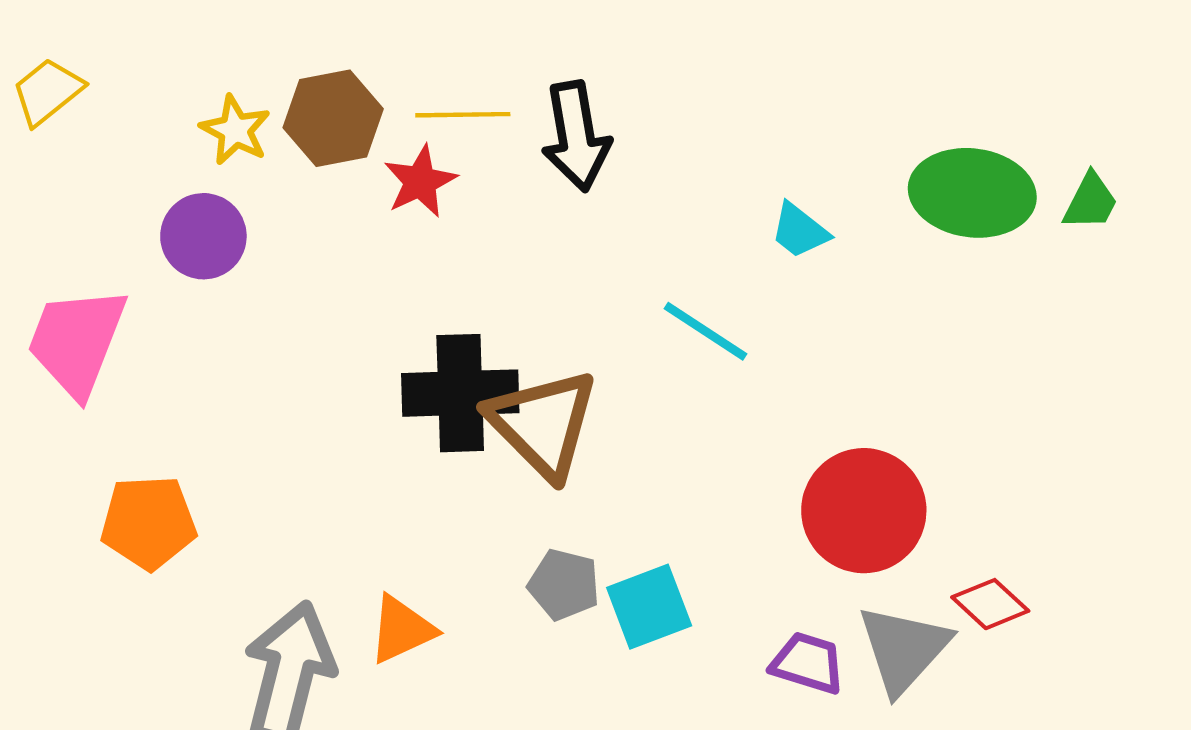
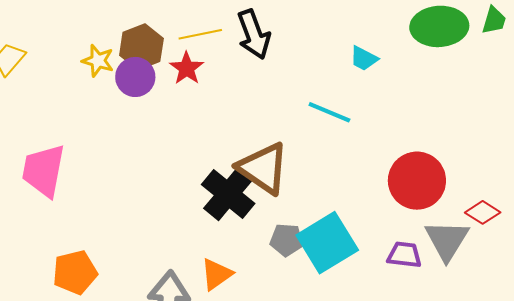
purple circle: (203, 236) -> (135, 77), moved
black cross: (460, 393) -> (228, 194), moved, turned -38
orange pentagon: (149, 522) -> (75, 272), moved
cyan square: (649, 607) -> (327, 243), size x1.5

